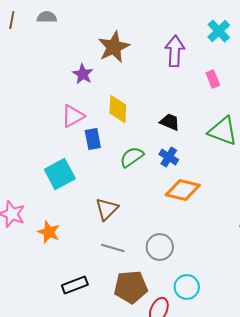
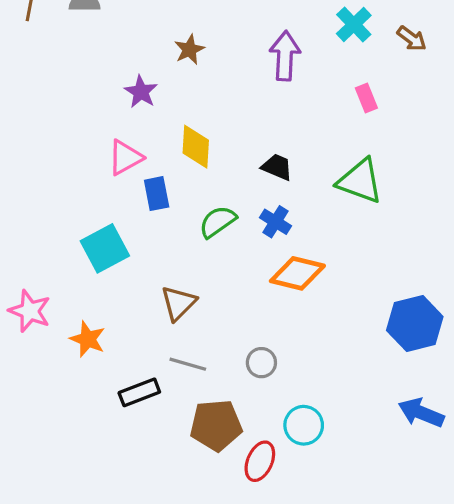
brown star: (114, 47) -> (189, 50), size x0.6
pink rectangle: (213, 79) -> (366, 98), moved
gray circle: (160, 247) -> (261, 363), size x0.7
black rectangle: (75, 285) -> (139, 392), moved

